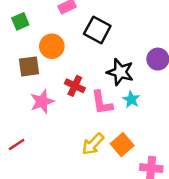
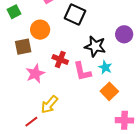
yellow arrow: (93, 144) -> (49, 105), moved
red line: (17, 145) -> (31, 122), moved
orange square: (122, 145) -> (109, 91), moved

